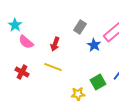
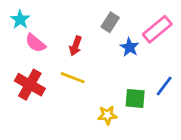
red cross: (22, 72) -> (30, 85), size x1.5
green square: (98, 82) -> (135, 98), turned 35

